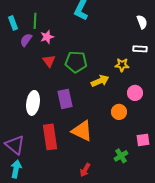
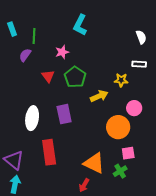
cyan rectangle: (13, 23) -> (12, 29), moved
pink star: (47, 37) -> (62, 52), moved
green pentagon: (76, 62) -> (75, 77), turned 30
orange circle: (119, 112) -> (118, 127), size x1.5
orange triangle: (82, 131) -> (94, 163), moved
pink square: (143, 140) -> (128, 153), moved

